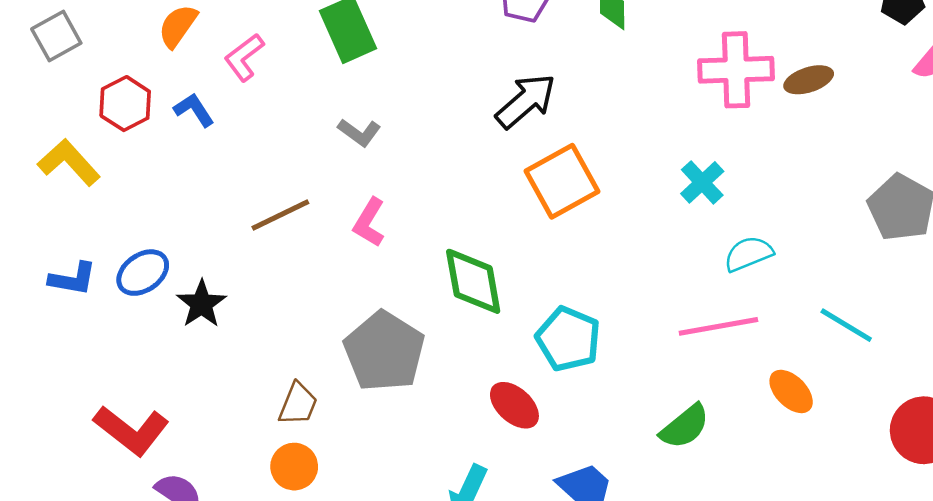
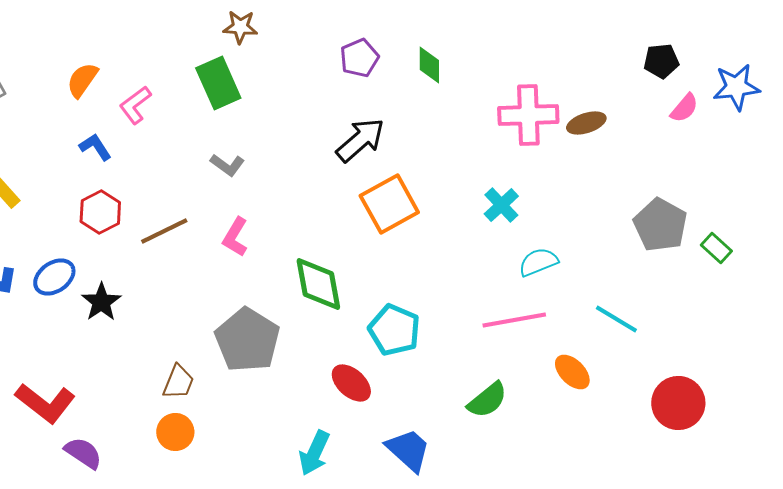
red hexagon: (125, 104) -> (100, 212), moved

